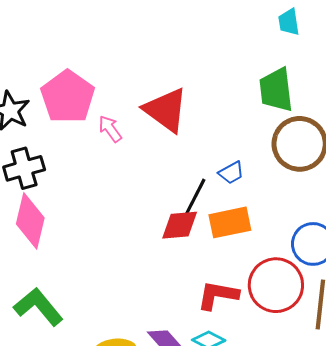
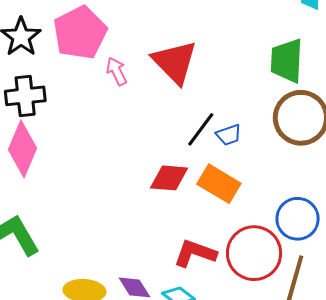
black line: (195, 196) -> (201, 129), moved
orange rectangle: (230, 222) -> (219, 184), turned 33

